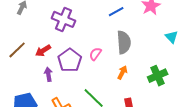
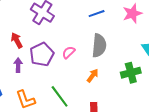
red arrow: (43, 51) -> (17, 40), turned 84
green cross: (158, 76) -> (131, 73), moved

